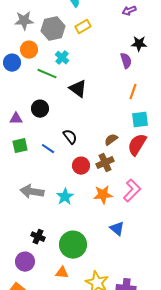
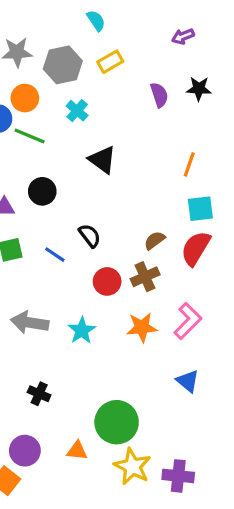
purple semicircle: (126, 61) -> (159, 95), moved
green line: (47, 74) -> (30, 136), moved
blue triangle: (117, 229) -> (188, 381), moved
green circle: (73, 245) -> (117, 422), moved
purple circle: (25, 262) -> (25, 451), moved

